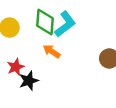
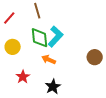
black star: (29, 81) -> (53, 87), moved

